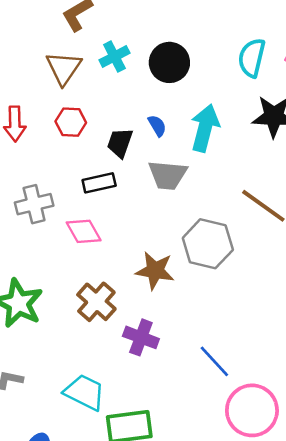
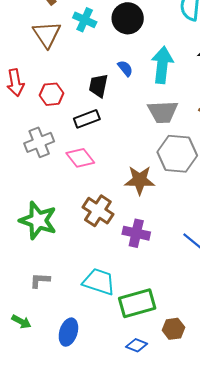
cyan cross: (114, 57) -> (85, 20), turned -30
red hexagon: (71, 122) -> (52, 94), moved
gray trapezoid: (168, 175) -> (163, 112), moved

